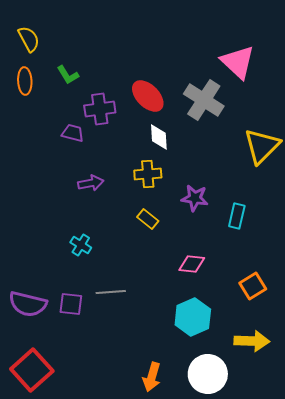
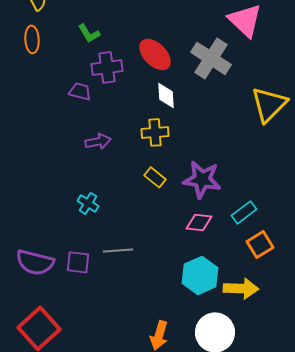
green L-shape: (68, 75) -> (89, 33), moved
purple star: (195, 198) -> (202, 179), moved, size x1.4
cyan rectangle: (237, 216) -> (244, 212), moved, turned 40
yellow arrow: (252, 341) -> (241, 288), moved

